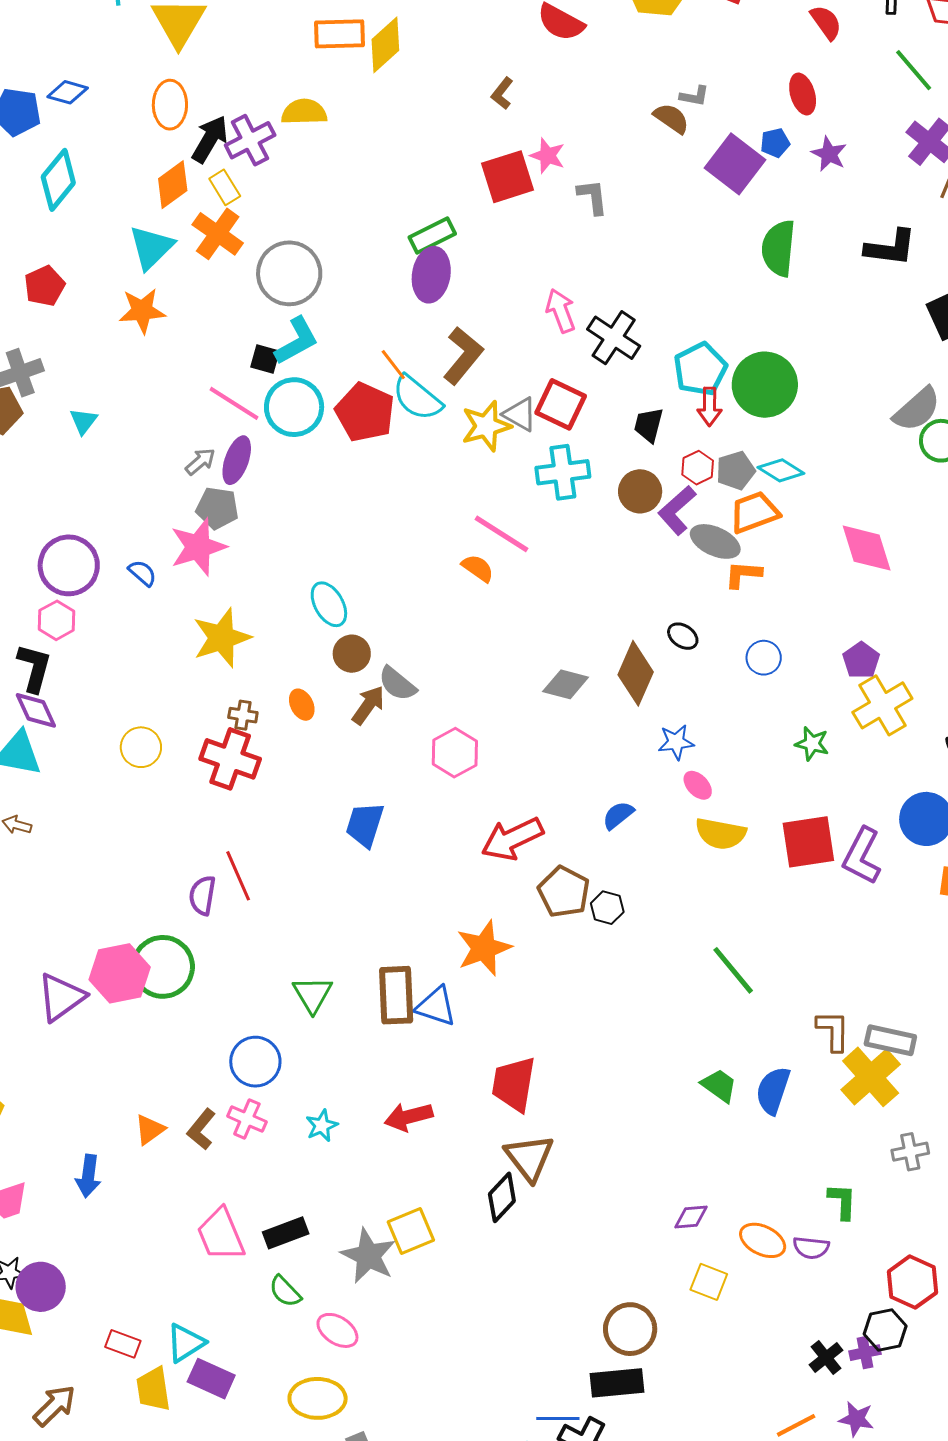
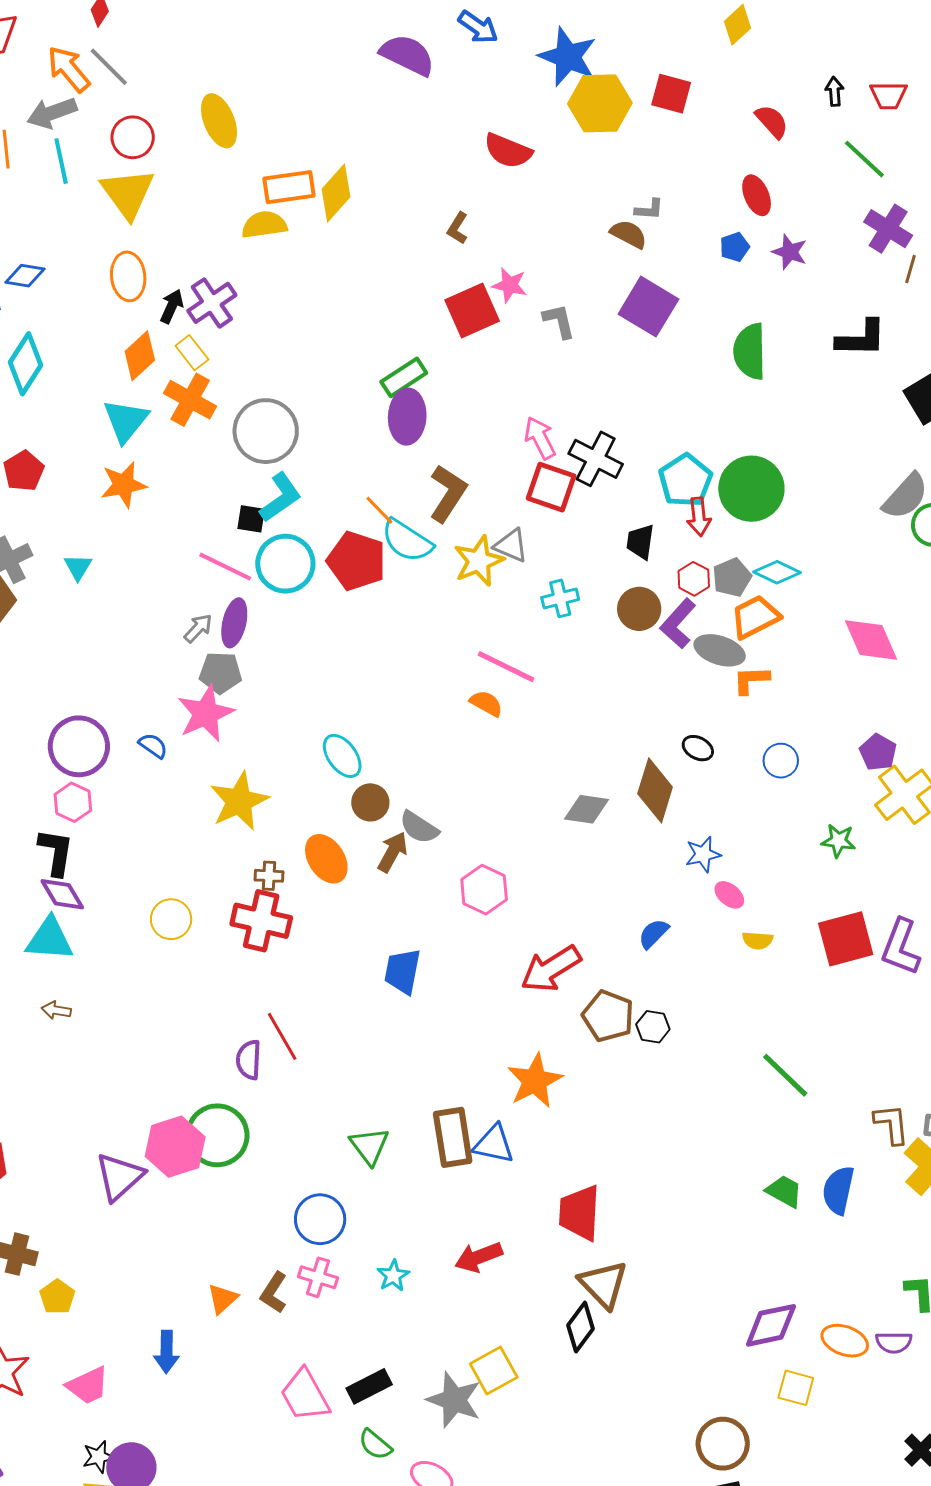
yellow semicircle: (304, 112) -> (264, 225), moved
black arrow: (210, 139) -> (172, 306), size x0.7
purple square: (735, 164) -> (648, 307), moved
red square: (561, 404) -> (551, 487), moved
cyan triangle: (83, 421) -> (78, 567), moved
cyan cross: (563, 472) -> (560, 598), size x0.7
orange ellipse: (302, 705) -> (326, 859), size x1.6
yellow semicircle: (721, 834) -> (758, 940), size x0.6
purple diamond: (691, 1217) -> (771, 1325), size x1.6

